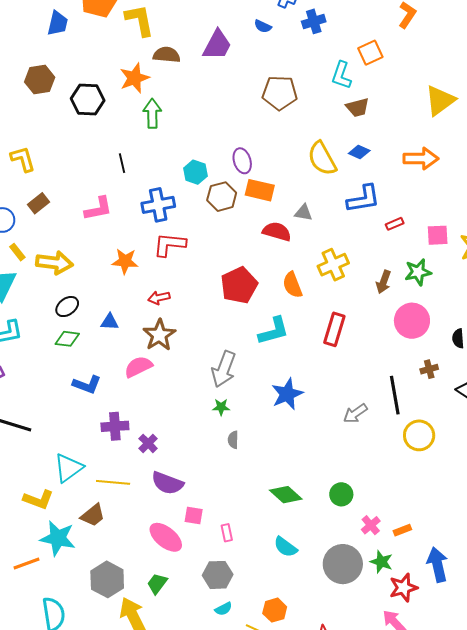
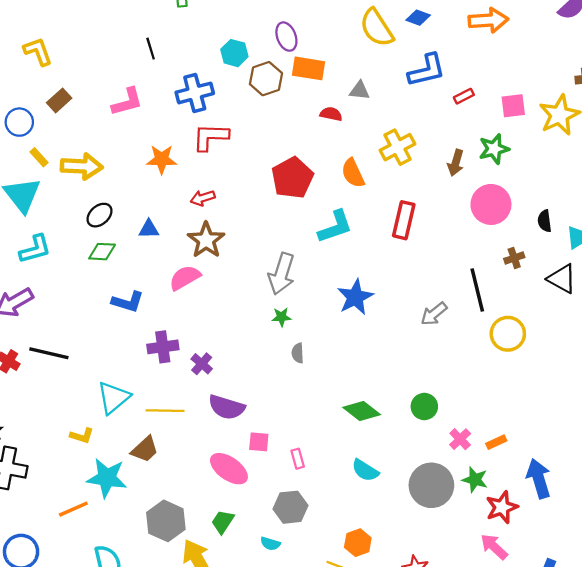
red semicircle: (277, 232) -> (331, 114), size x0.7
yellow L-shape: (38, 499) -> (82, 436), size x0.7
cyan semicircle: (223, 609) -> (270, 544), moved, turned 48

